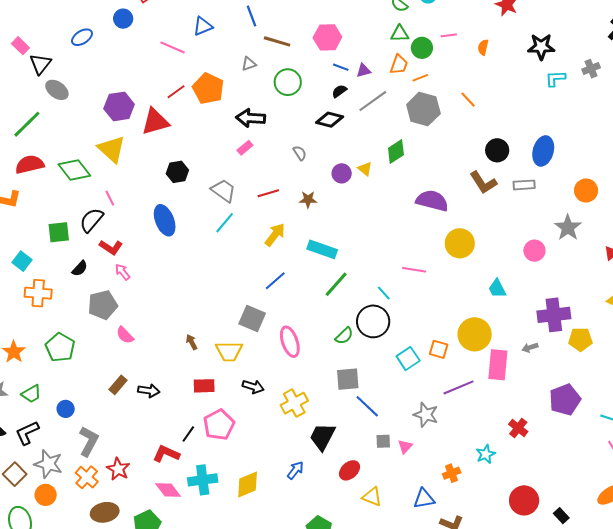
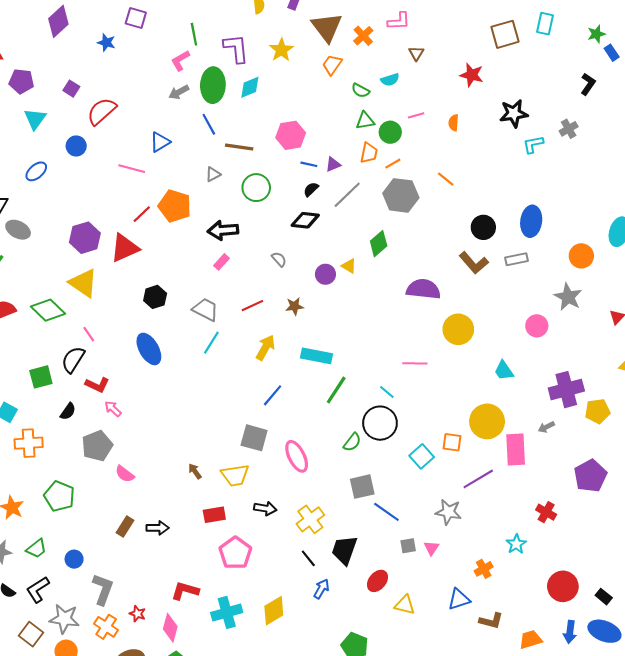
black line: (188, 434) -> (308, 558), moved, turned -66
red star: (118, 469) -> (138, 614), size x0.7
pink diamond: (168, 490) -> (170, 628), moved, turned 60

